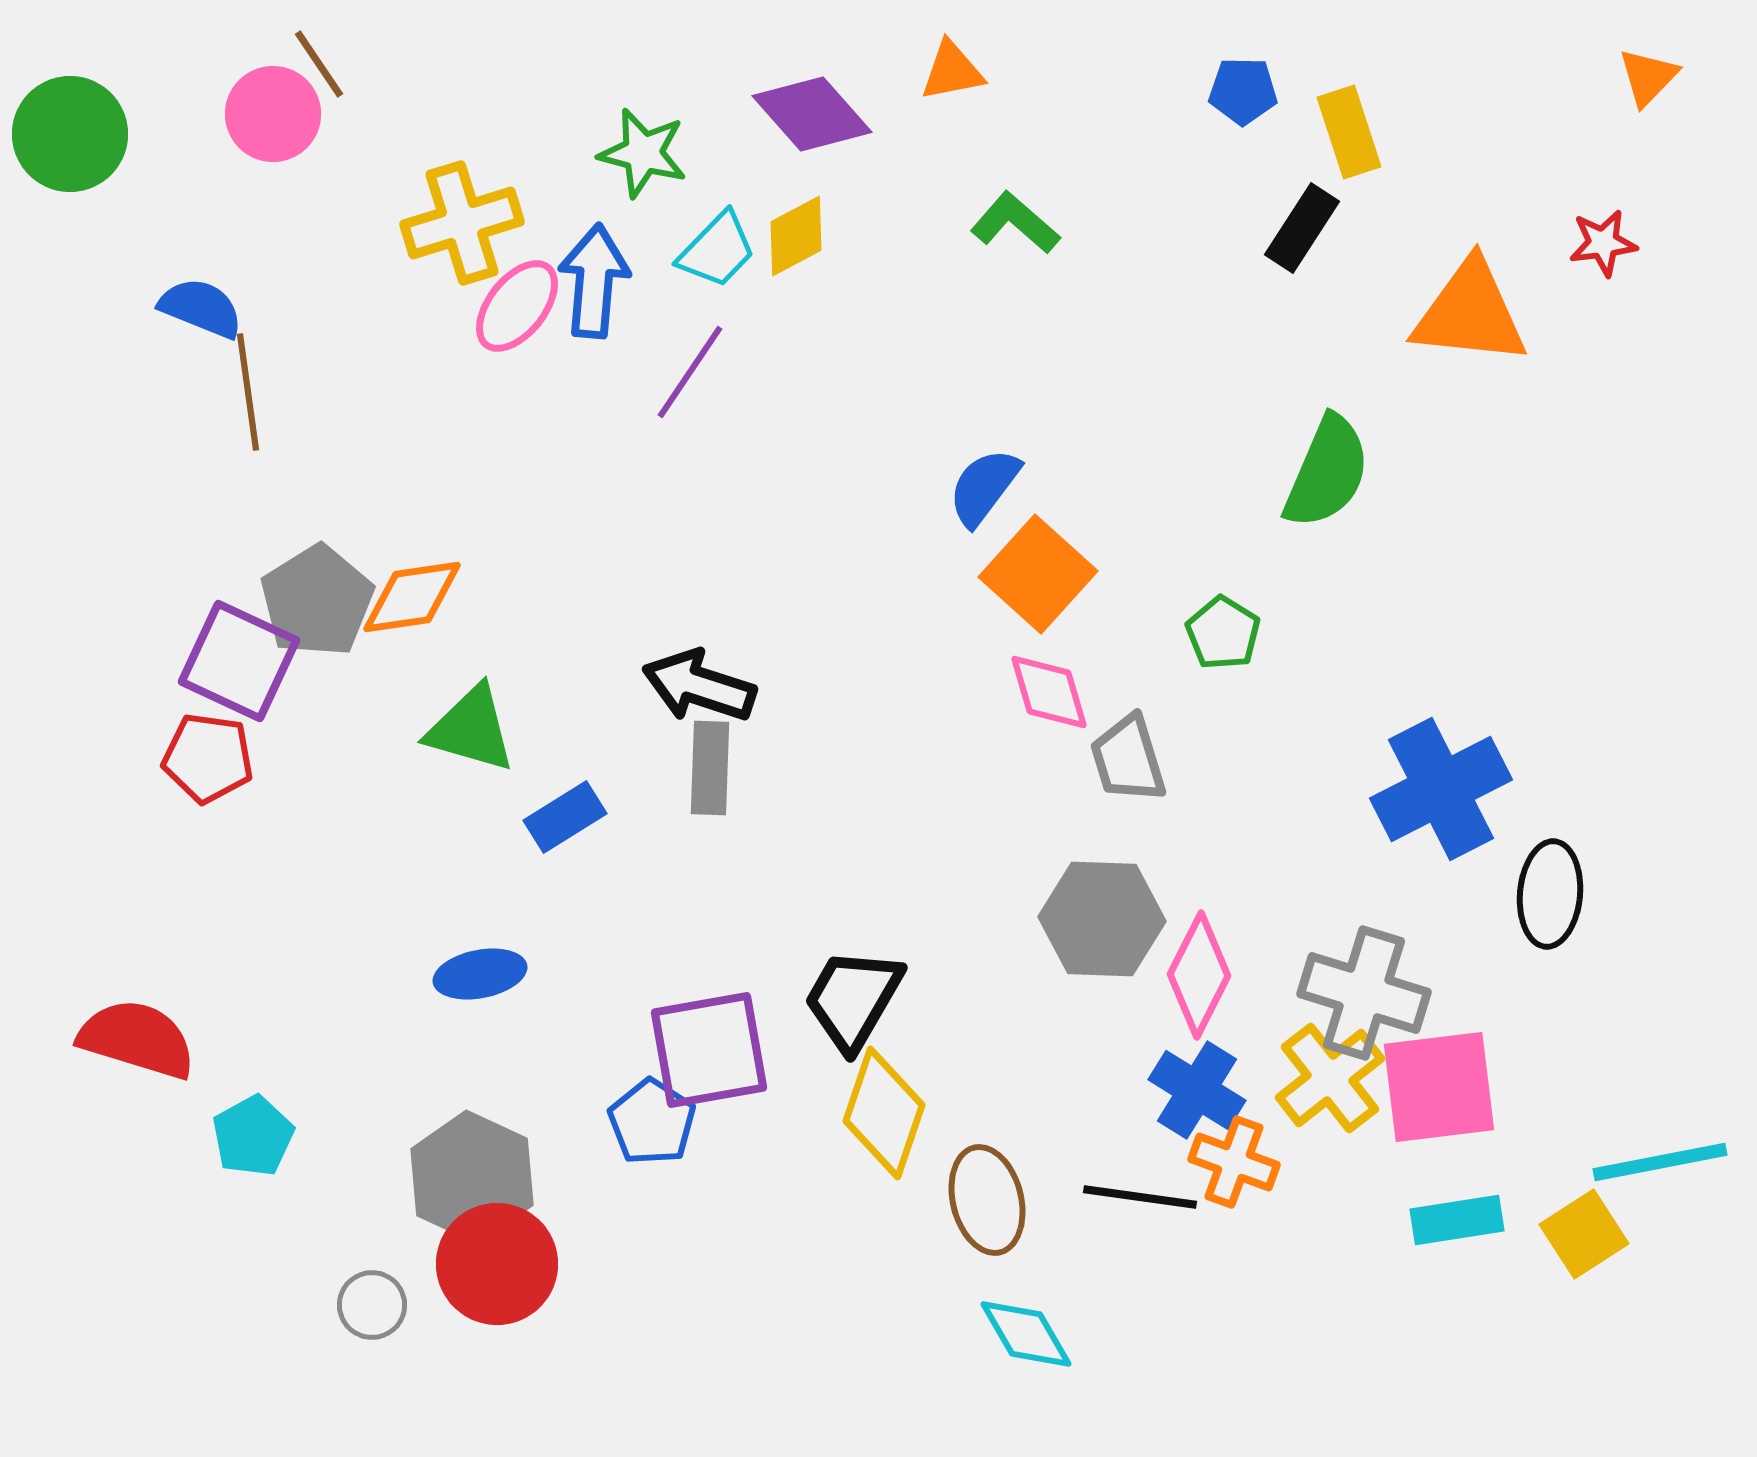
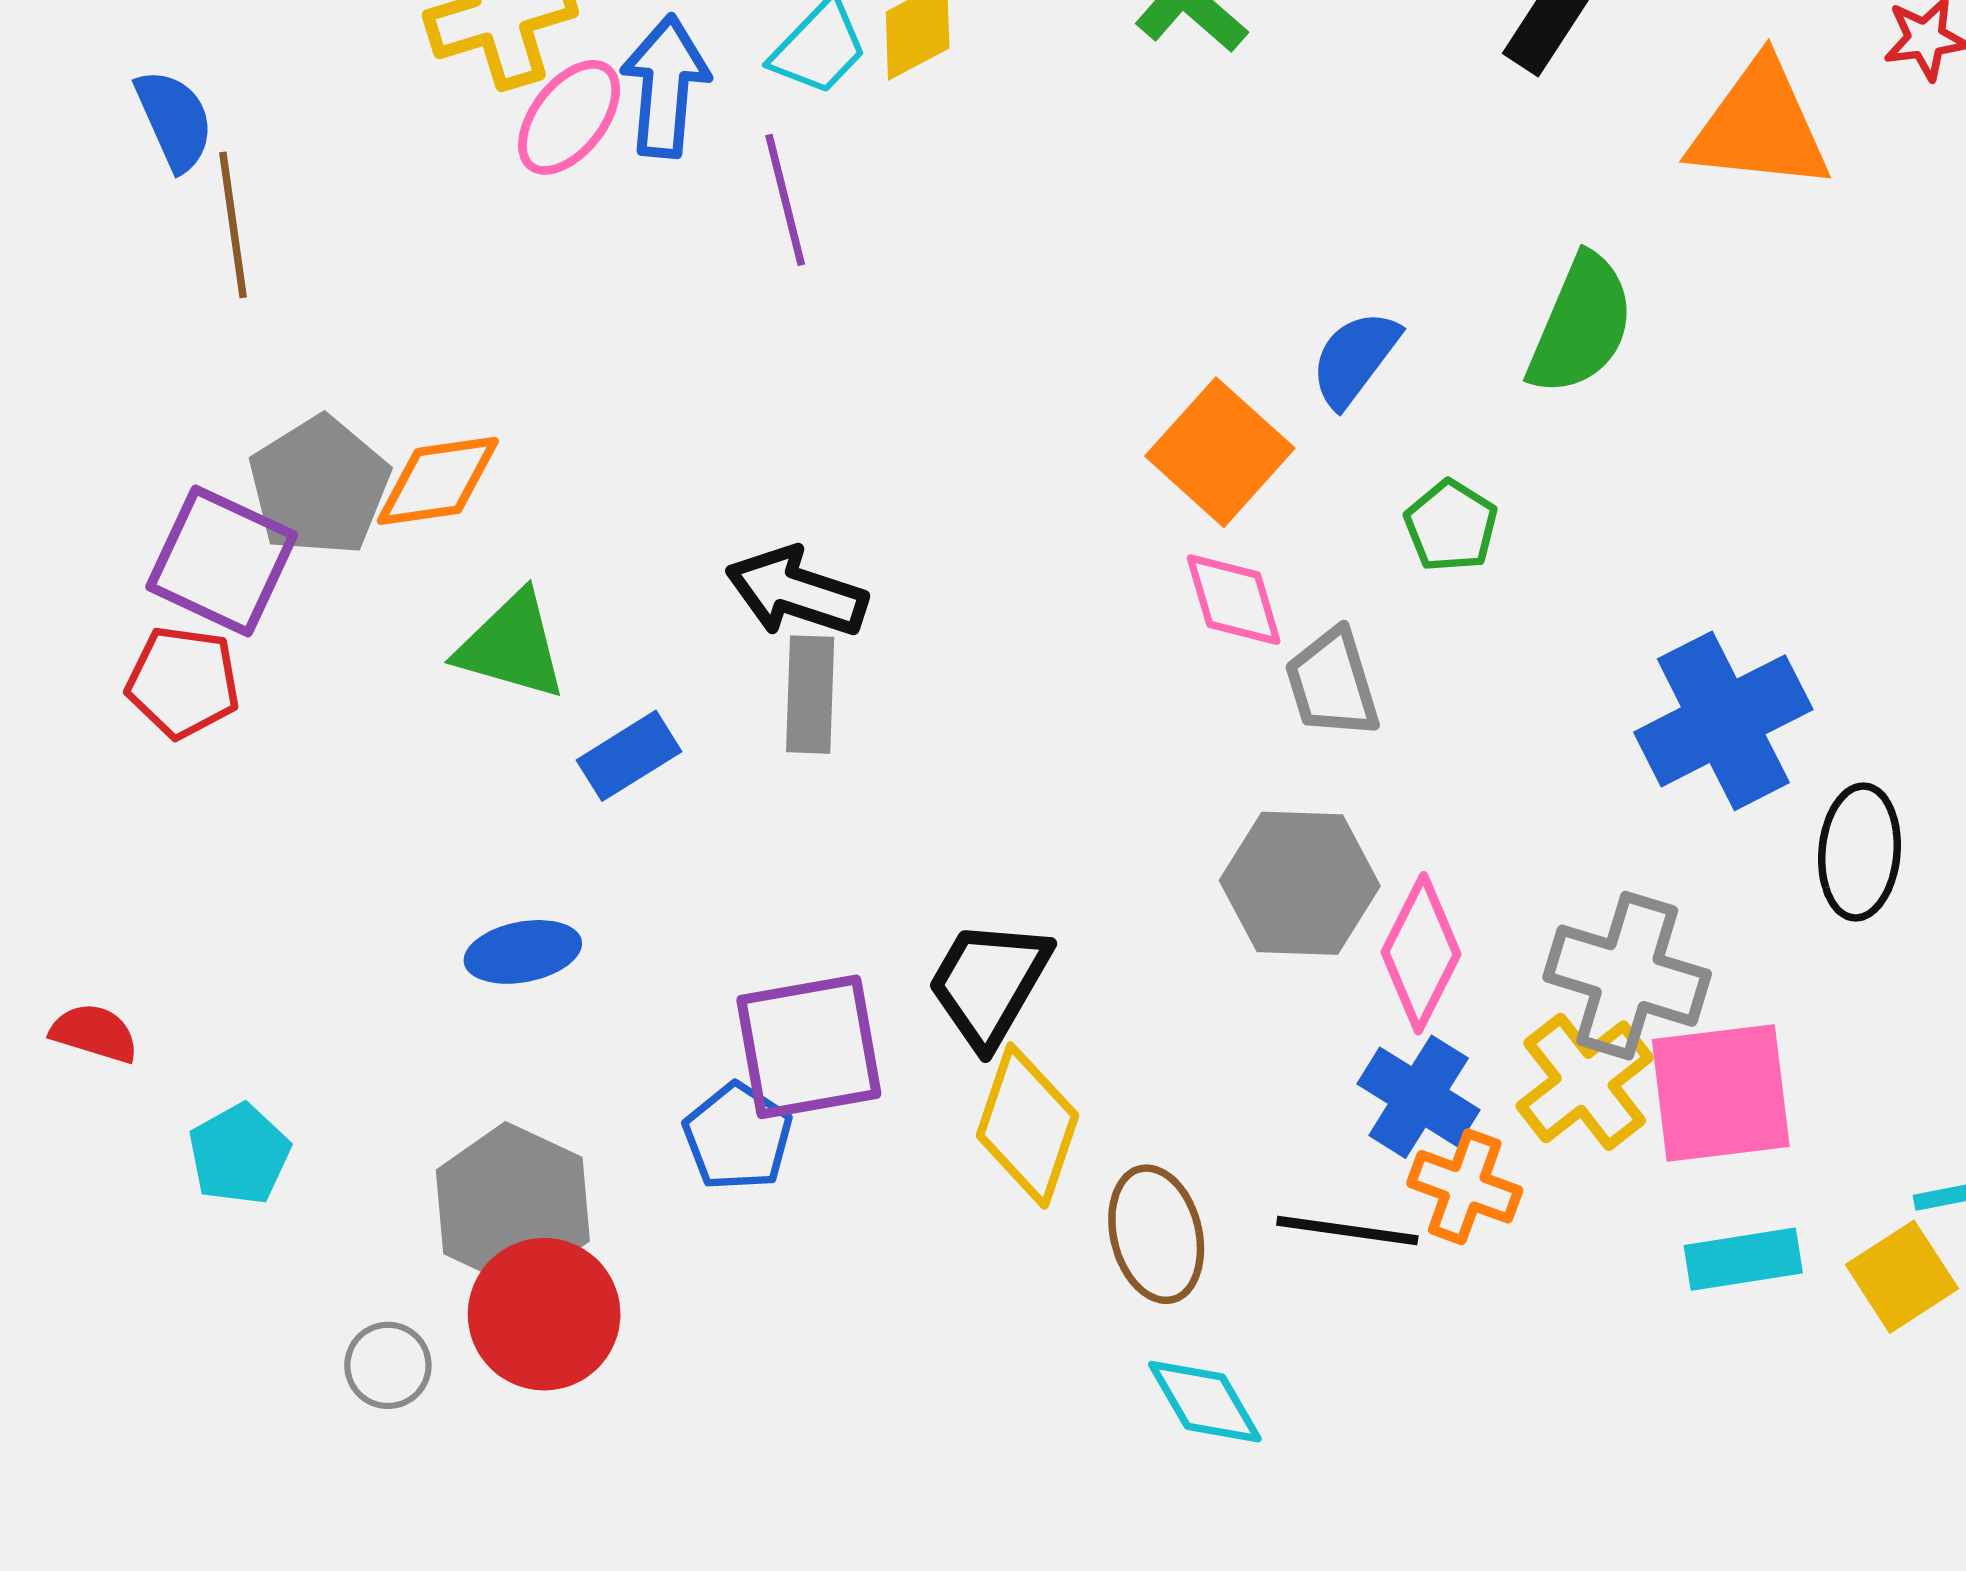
blue semicircle: (201, 308) -> (174, 120), turned 44
purple line: (690, 372) -> (785, 200), turned -48
blue semicircle: (984, 487) -> (1355, 359), moved
red semicircle: (137, 1039) -> (94, 1033), size x0.6

